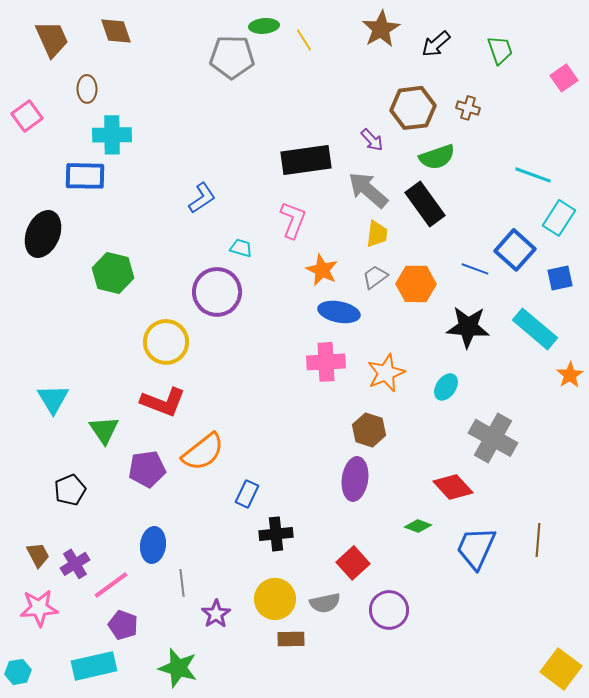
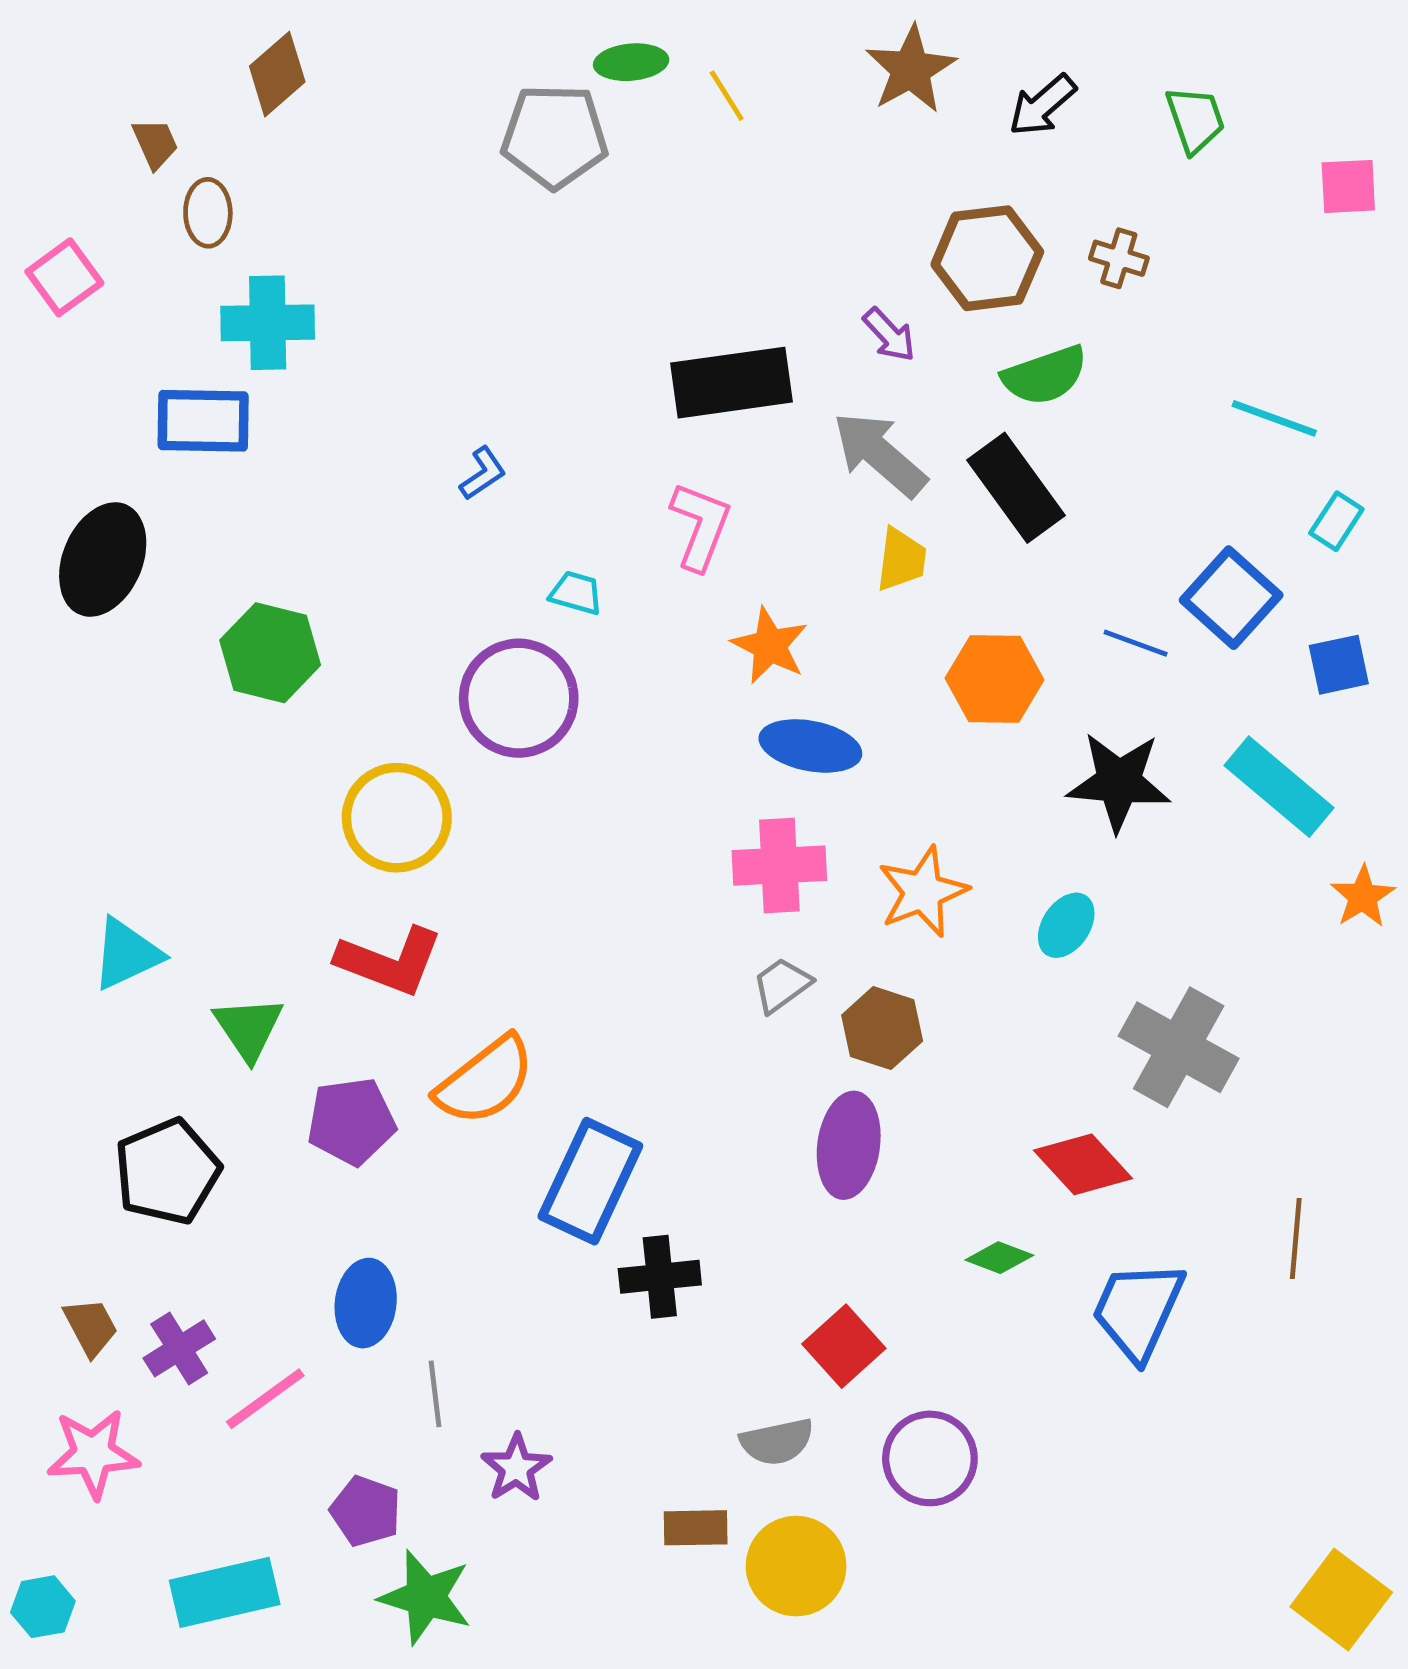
brown diamond: (116, 31) -> (277, 74), turned 68
brown trapezoid: (52, 39) -> (155, 143), moved, size x0.6
pink square: (564, 78) -> (1348, 186), turned 32
blue L-shape: (202, 198) -> (483, 473), size x0.7
cyan rectangle: (559, 218) -> (1336, 521), size x0.7
gray trapezoid: (375, 277) -> (782, 985), moved
cyan triangle: (53, 399) -> (127, 954), turned 36
black pentagon: (70, 490) -> (167, 1172), size x1.4
blue rectangle: (247, 494) -> (590, 1181), size x1.8
brown line: (538, 540) -> (1296, 1238), moved
yellow circle: (275, 599) -> (796, 1566), moved
purple pentagon: (123, 625) -> (366, 1511), moved

